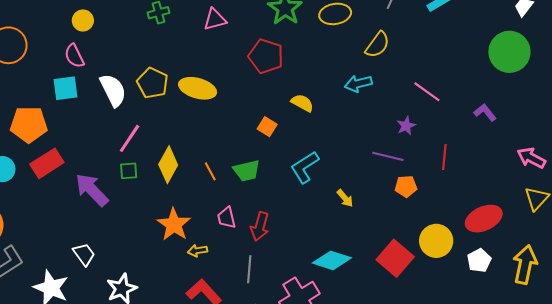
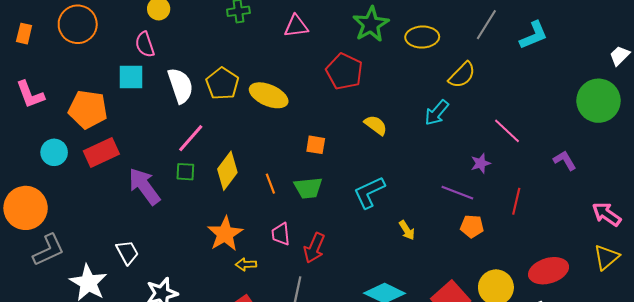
cyan arrow: (358, 84) -> (437, 113), turned -44
orange square: (267, 127) -> (316, 145), moved, turned -30

